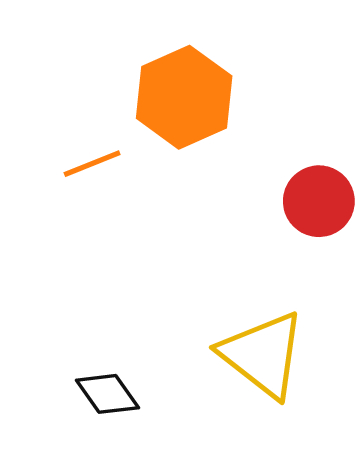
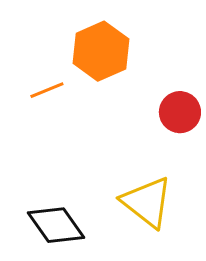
black diamond: (107, 394) -> (56, 225), size x1.5

